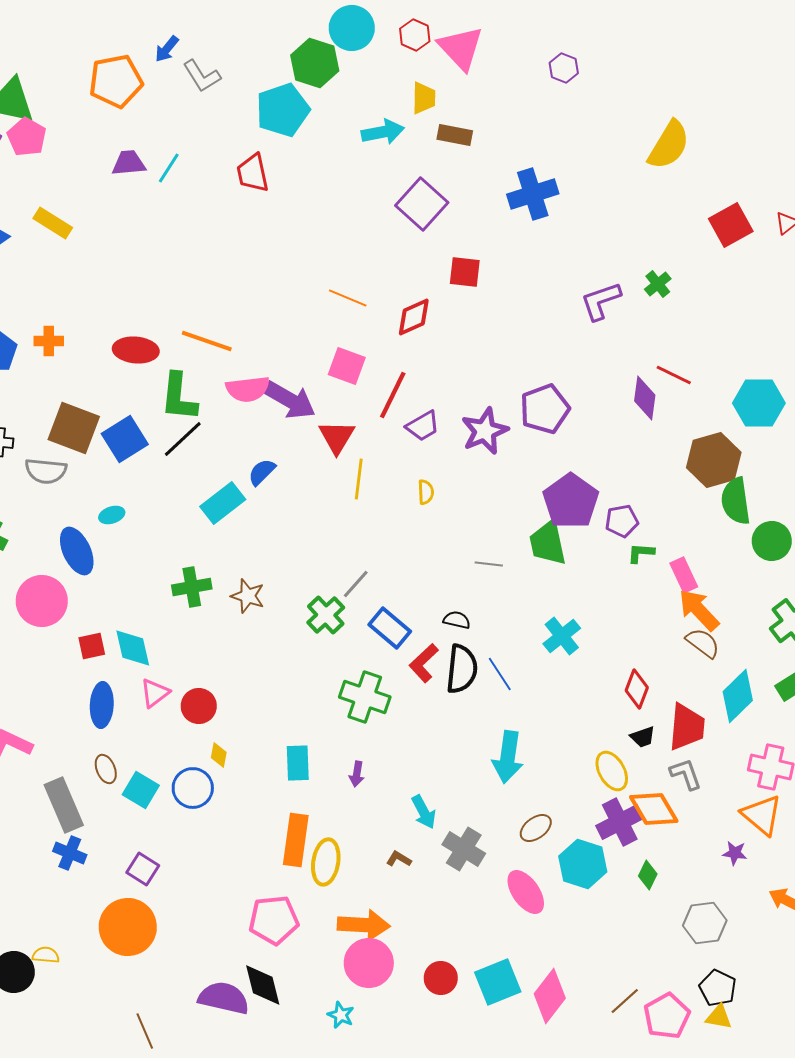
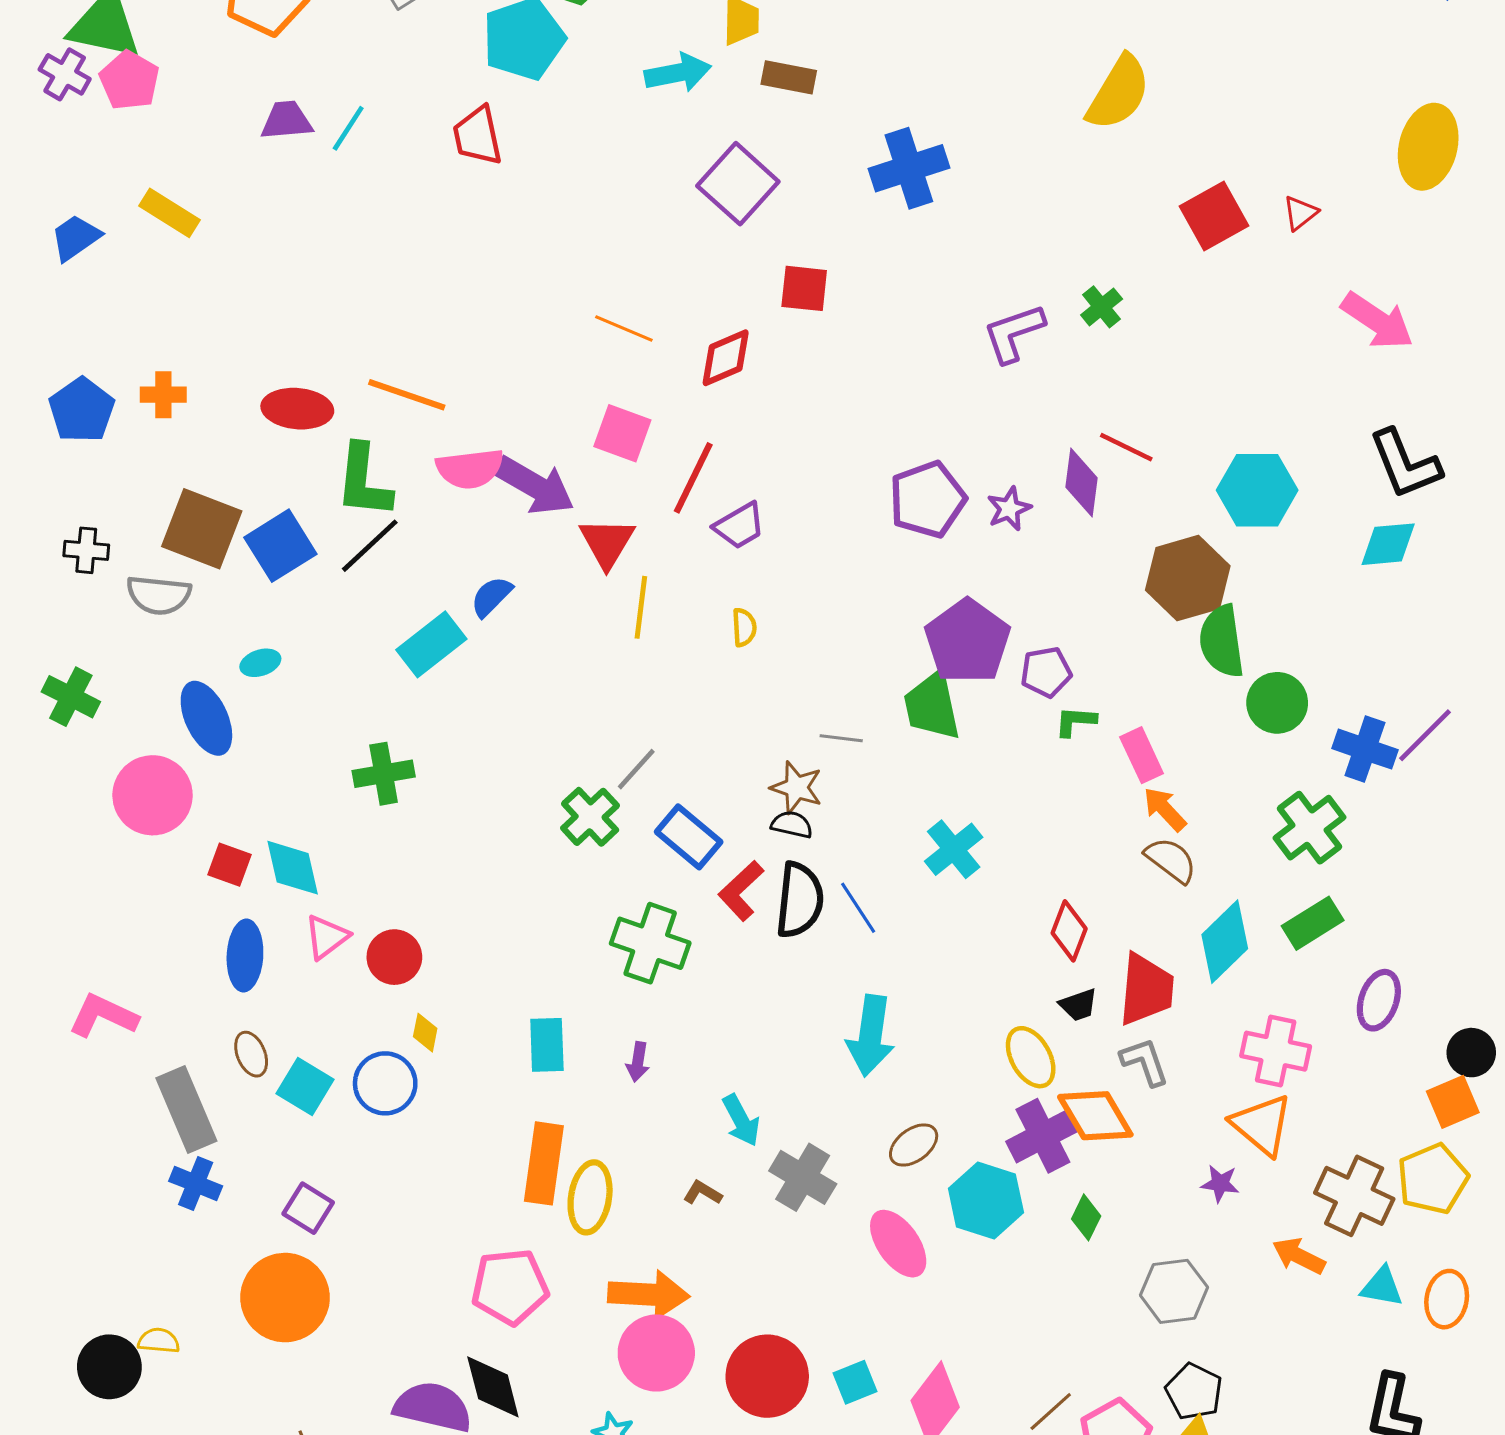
purple star: (485, 431) -> (1009, 509), moved, size x0.6
brown star: (248, 596) -> (796, 788), moved
orange arrow: (699, 610) -> (1165, 809), size x0.7
red square: (92, 646) -> (230, 865), turned 32
red circle: (441, 978) -> (767, 1376), size x1.6
cyan square: (498, 982) -> (855, 1382), size x0.6

